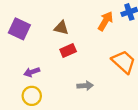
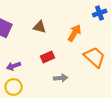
orange arrow: (105, 21) -> (75, 33), moved
red rectangle: (68, 50) -> (48, 57), moved

